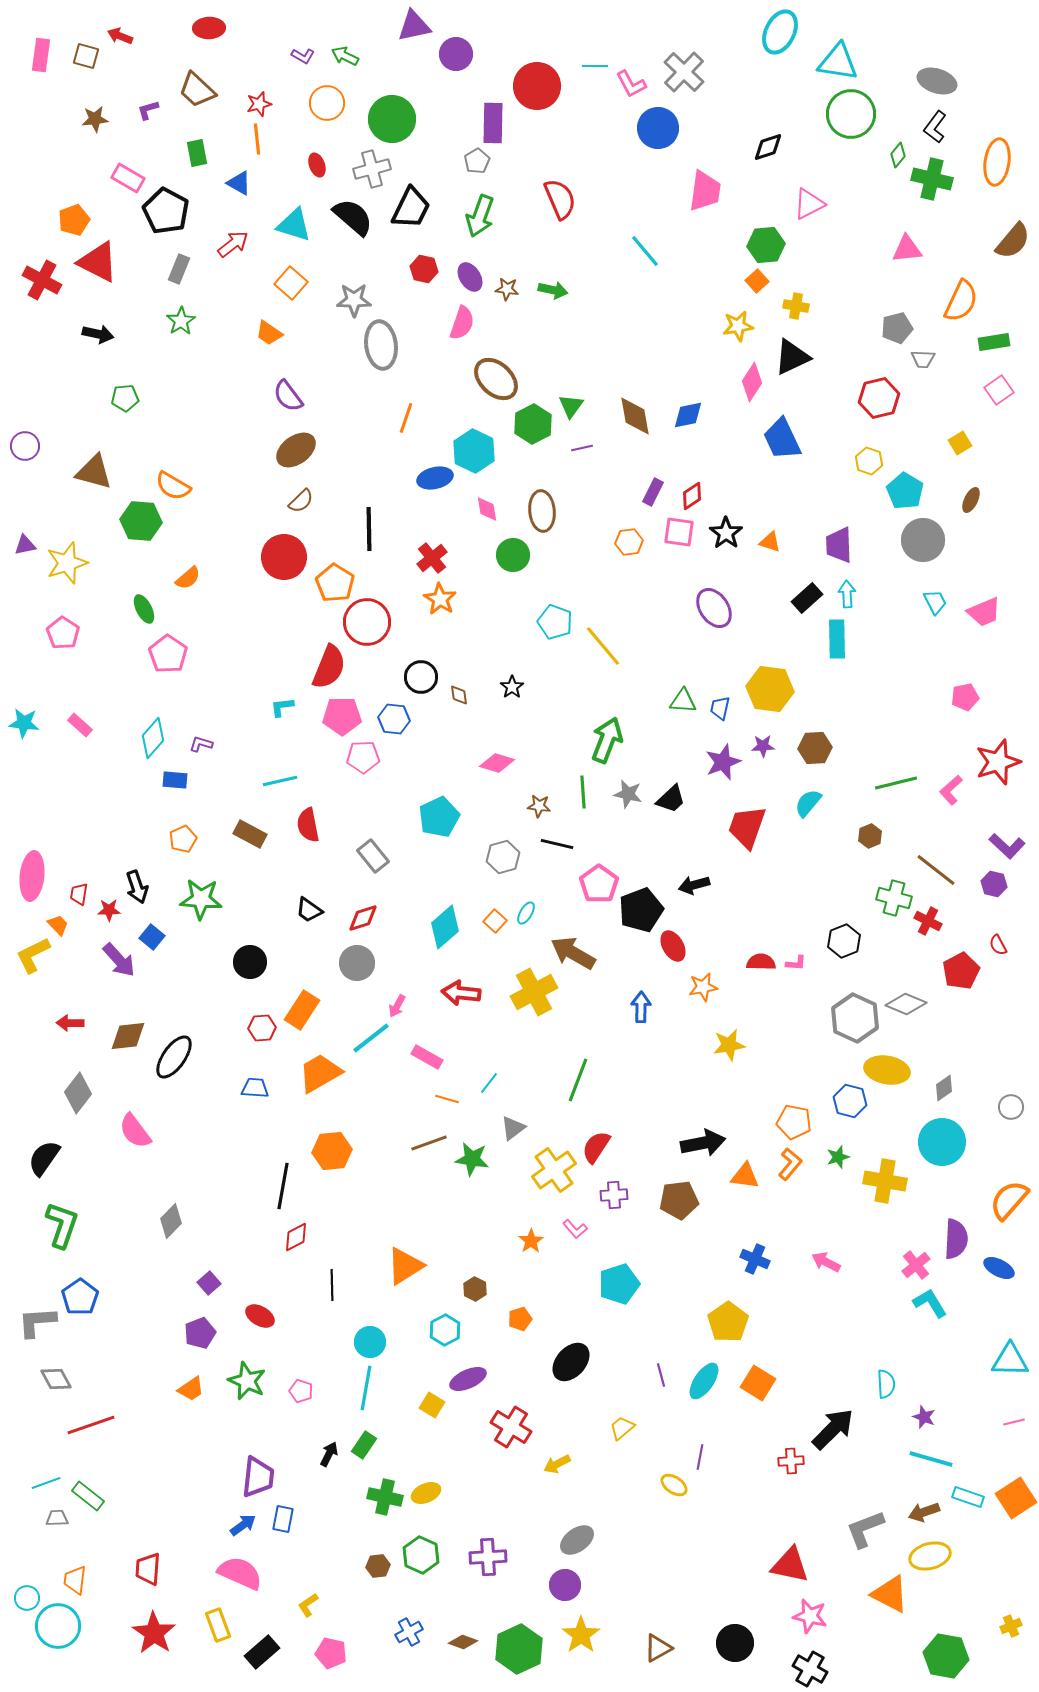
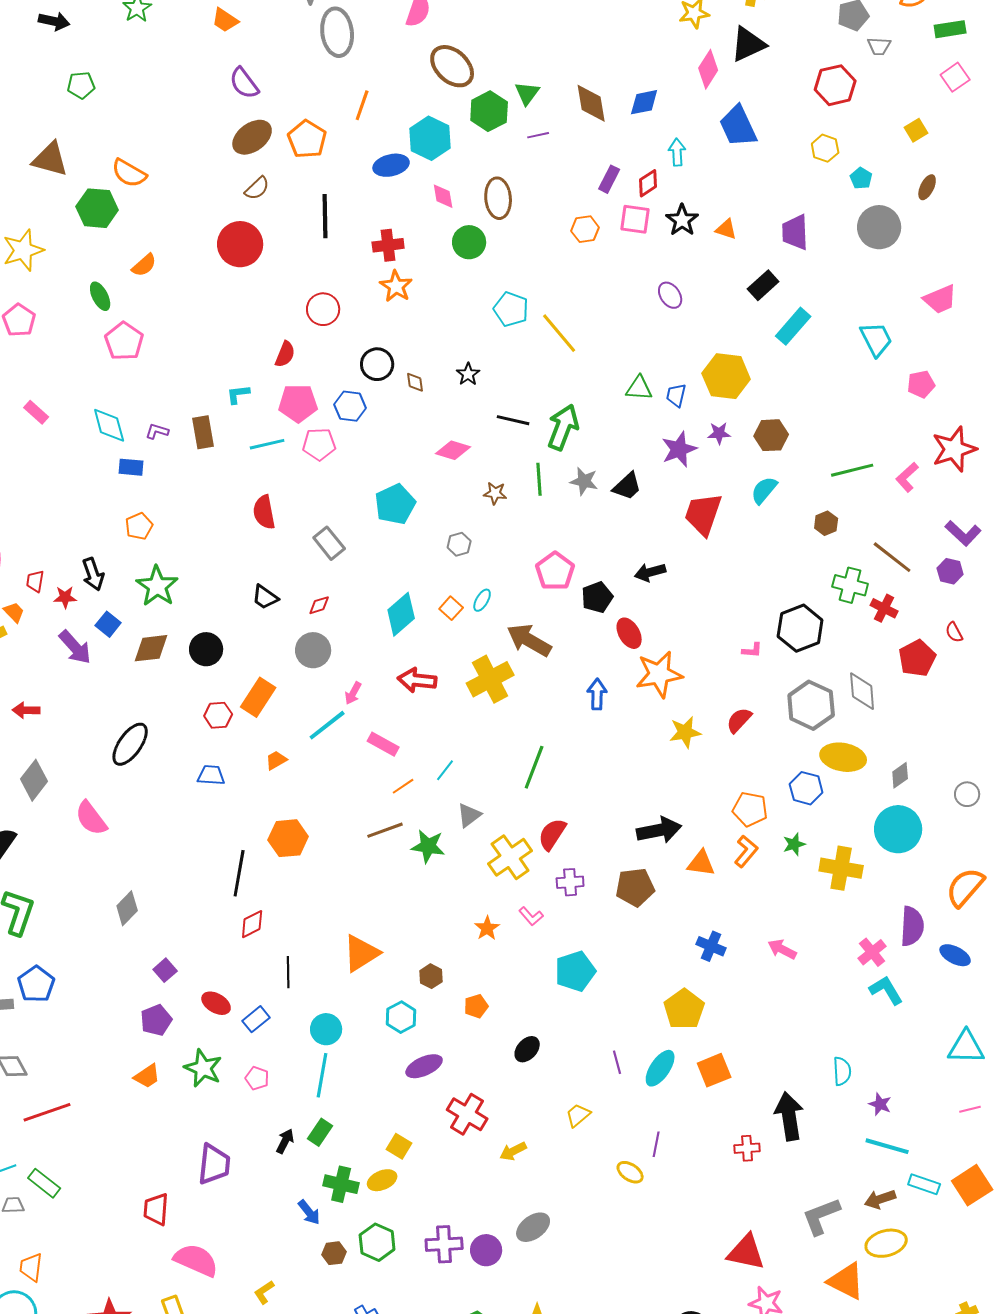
cyan pentagon: (905, 491) -> (861, 178), size x0.6
red cross: (432, 558) -> (388, 245), turned 32
orange pentagon: (335, 583) -> (307, 139), moved
cyan arrow: (847, 594) -> (677, 152), moved
cyan trapezoid: (935, 602) -> (876, 339), moved, size x1.4
purple ellipse: (714, 608) -> (670, 295), size x0.7
red circle: (367, 622) -> (323, 309), size x0.7
cyan rectangle: (837, 639) -> (793, 326), turned 42
red semicircle: (329, 667) -> (285, 354), size x0.6
cyan diamond: (153, 738) -> (109, 425), turned -57
cyan line: (280, 781) -> (267, 444), moved
brown rectangle: (250, 834) -> (203, 432), moved, turned 52
black line: (557, 844) -> (513, 420), moved
gray hexagon: (503, 857) -> (459, 544), size x0.7
green star: (201, 899) -> (157, 586), turned 30
black pentagon: (641, 910) -> (597, 597), size x0.7
red diamond: (363, 918) -> (319, 605), size x0.7
black hexagon: (844, 941) -> (800, 628), size x1.4
red semicircle: (761, 962) -> (739, 720), moved, turned -48
orange star: (703, 987) -> (659, 674), size x1.6
gray diamond: (906, 1004) -> (862, 691), turned 63
brown diamond: (128, 1036) -> (151, 648), moved
orange trapezoid: (320, 1073) -> (276, 760), size x0.5
orange line: (447, 1099) -> (403, 786), turned -50
black ellipse: (571, 1362) -> (527, 1049), size x0.7
orange square: (758, 1383) -> (714, 1070), turned 36
yellow square: (432, 1405) -> (399, 1146), moved
black arrow: (833, 1429) -> (789, 1116), turned -54
blue rectangle: (283, 1519) -> (256, 1019), moved, turned 40
blue arrow: (243, 1525) -> (309, 1212), moved, turned 88
red trapezoid: (148, 1569) -> (156, 1209), moved
purple circle: (565, 1585) -> (486, 1250), moved

